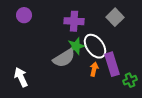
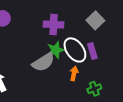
purple rectangle: (112, 64) -> (92, 51), moved, size x0.7
green cross: (130, 80) -> (94, 89), moved

